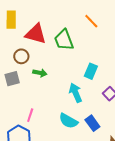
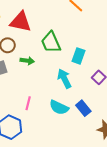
green trapezoid: (64, 40) -> (51, 42), moved
pink line: (30, 115) -> (28, 103), moved

